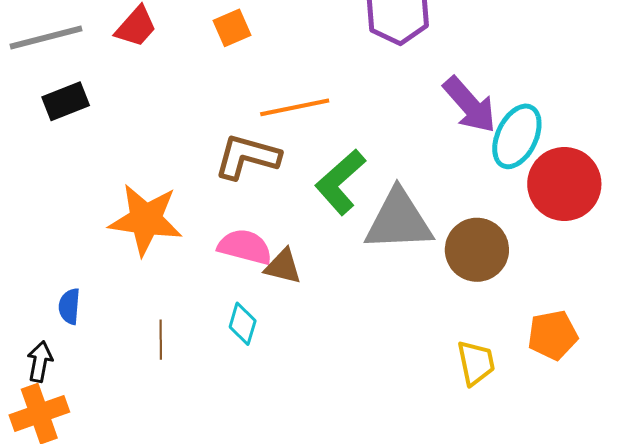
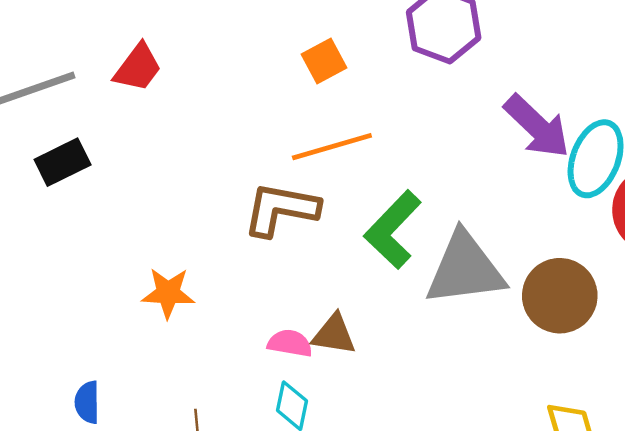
orange square: (232, 28) -> (324, 61), moved
orange star: (146, 220) -> (168, 293), size x0.6
pink semicircle: (245, 247) -> (290, 343), moved, size x0.7

